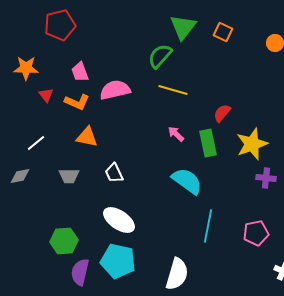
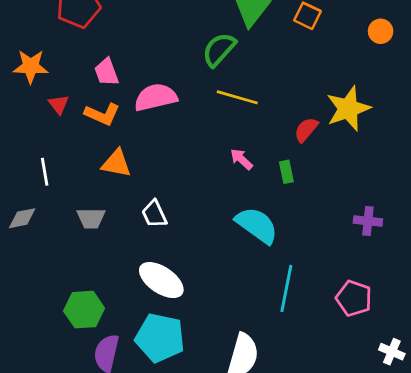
white line: (36, 143) -> (45, 172), turned -60
green rectangle: (208, 143) -> (286, 172), size x0.6
yellow star: (252, 144) -> (348, 109), moved
pink pentagon: (256, 233) -> (354, 298), turned 30

